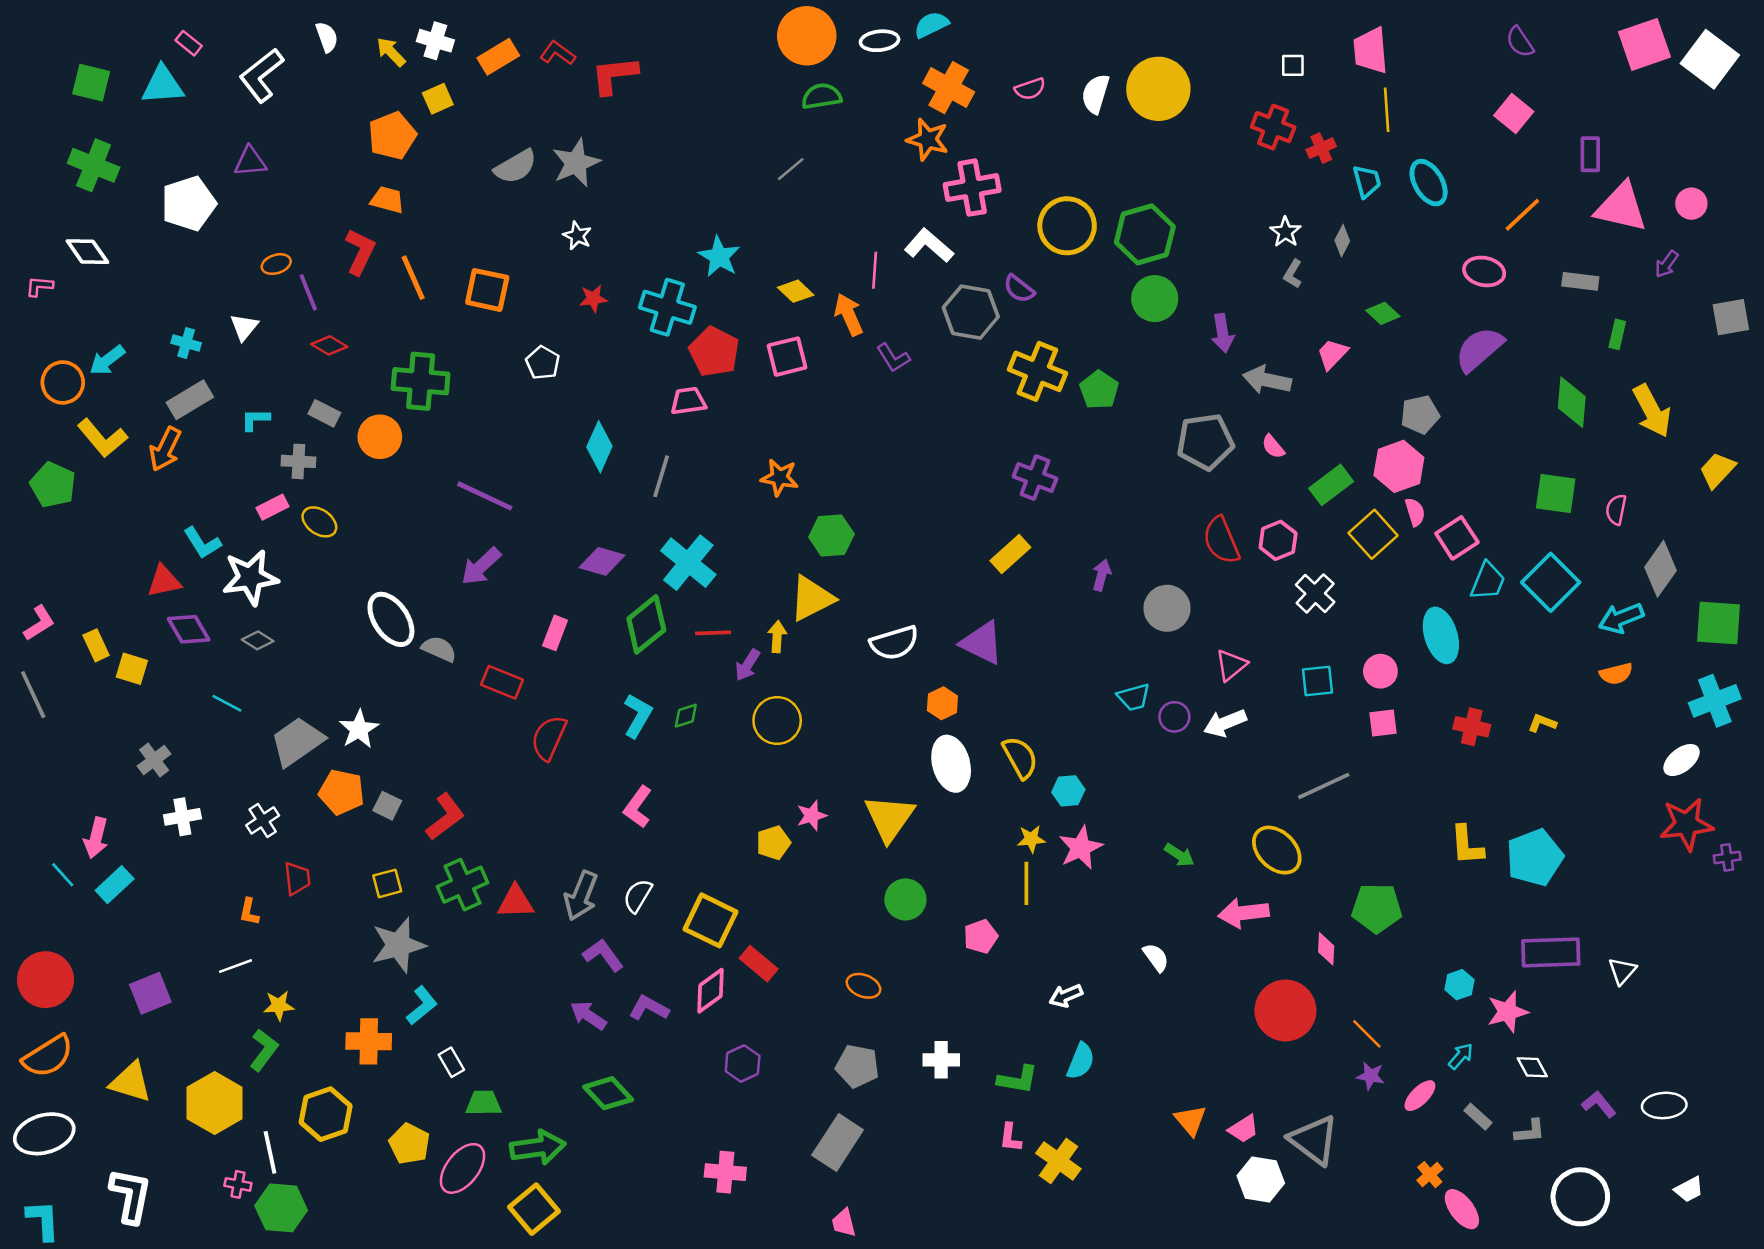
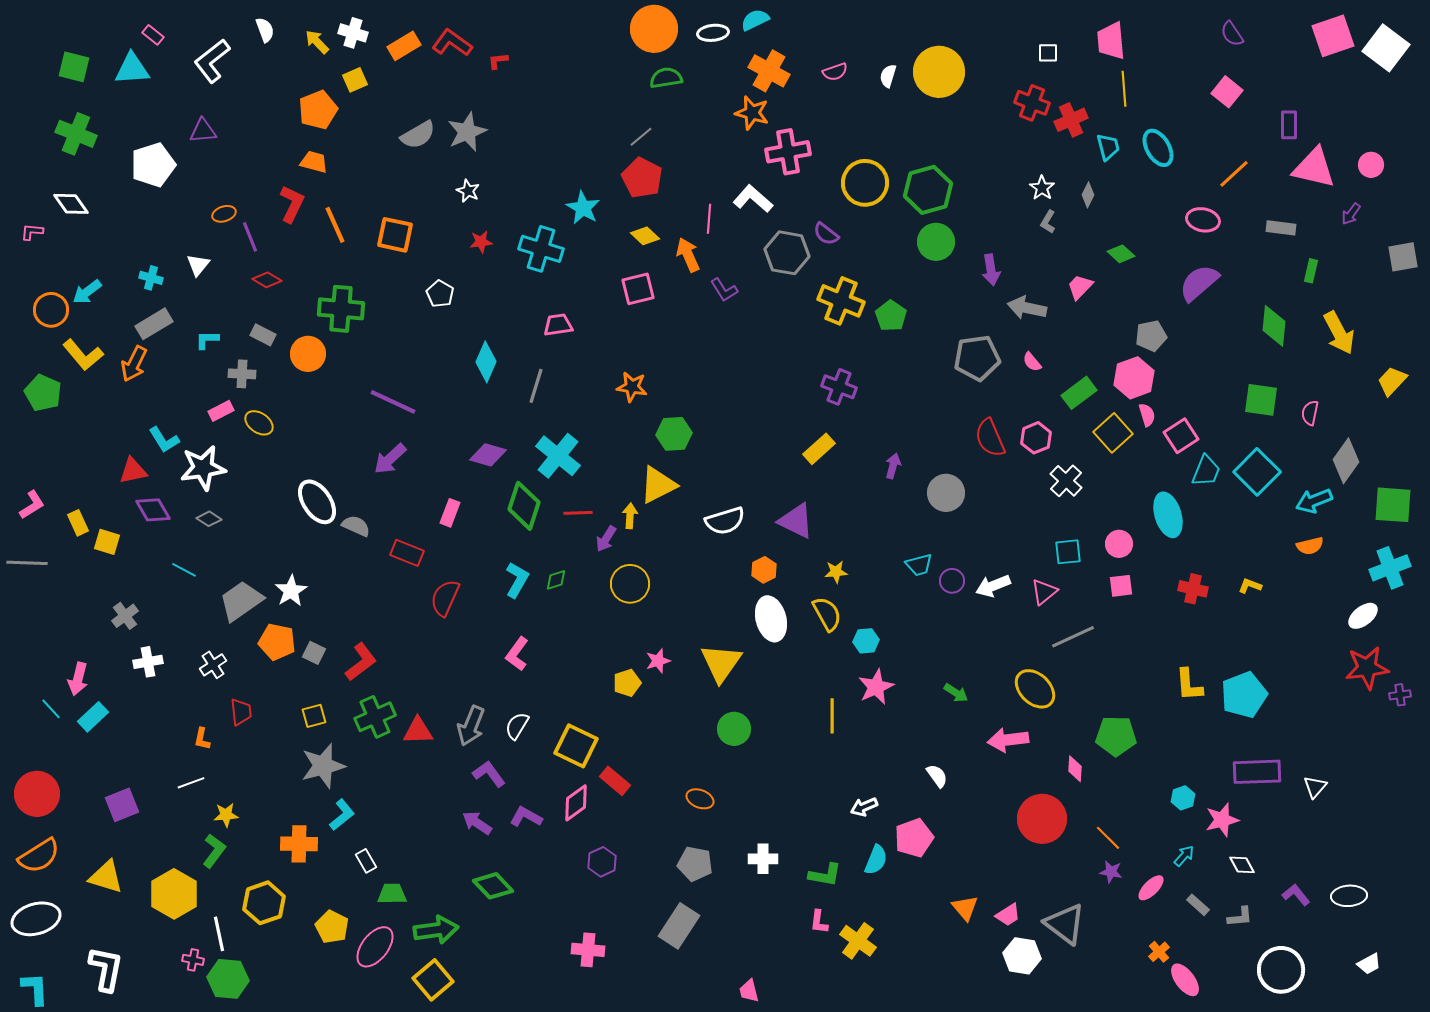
red L-shape: (558, 53) -> (452, 43), size x1.4
red L-shape: (614, 75) -> (498, 61), size x0.5
white semicircle: (1095, 94) -> (888, 76), size x0.7
red cross: (1321, 148) -> (1071, 120), size x1.4
red pentagon: (714, 352) -> (642, 178), moved
green diamond: (646, 624) -> (524, 506), turned -33
pink triangle: (1231, 665) -> (1044, 592), moved
gray line: (33, 695) -> (27, 563), turned -63
yellow star: (1031, 839) -> (836, 572), moved
pink pentagon: (981, 936) -> (914, 838), moved, size x1.4
pink trapezoid: (844, 1223) -> (749, 991), moved

